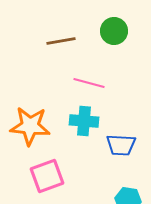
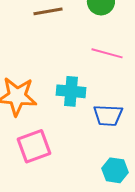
pink line: (89, 83) -> (107, 53), moved

